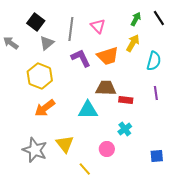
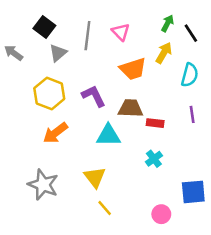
black line: (159, 18) -> (191, 33), moved
purple L-shape: (81, 58) -> (94, 96), moved
yellow triangle: (65, 144) -> (95, 177), moved
pink circle: (107, 149) -> (161, 214), moved
blue square: (157, 156) -> (193, 192), size x1.5

